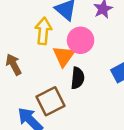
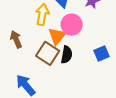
brown square: (50, 101) -> (48, 53), moved, turned -35

